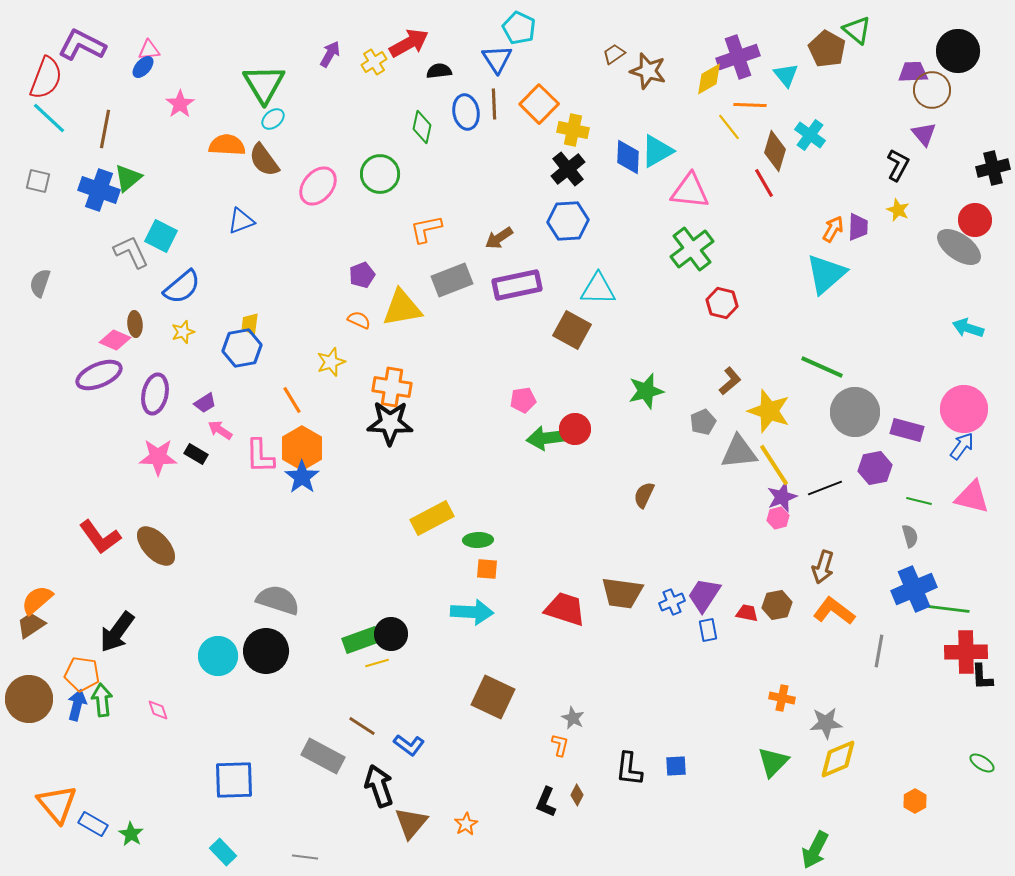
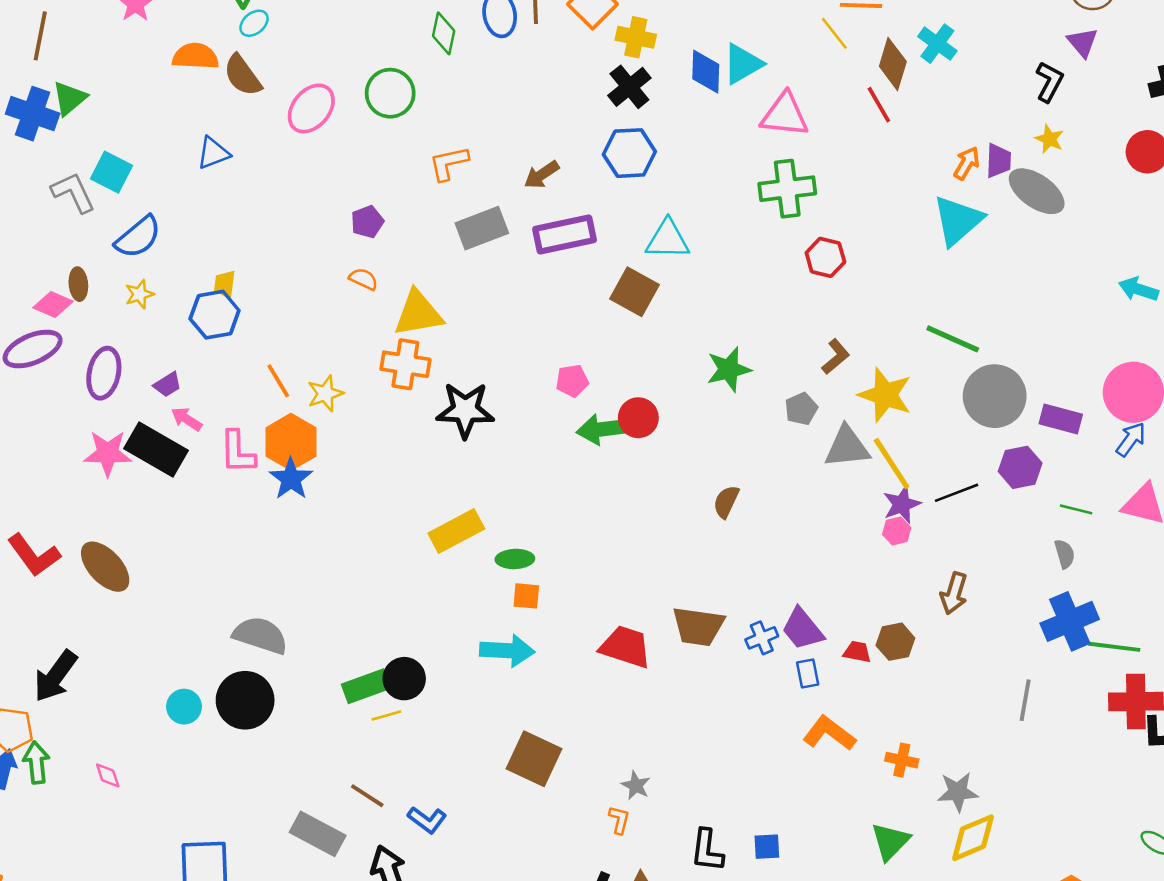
gray ellipse: (959, 247) -> (1037, 191), moved
green cross: (692, 249) -> (787, 189), turned 30
yellow triangle: (402, 308) -> (418, 313), moved
yellow star: (331, 362) -> (325, 394), moved
black star: (390, 423) -> (465, 410), moved
black rectangle: (196, 454) -> (156, 450), size x2.0
purple trapezoid: (704, 595) -> (802, 629), turned -72
orange L-shape: (834, 611) -> (829, 733), moved
cyan circle: (218, 656) -> (184, 707), size x0.7

